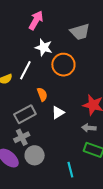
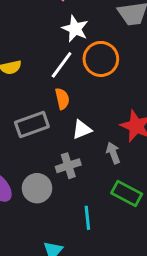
white line: (25, 70) -> (62, 65), moved
gray arrow: (89, 128) -> (113, 153), moved, turned 56
gray cross: (22, 137) -> (68, 166), moved

